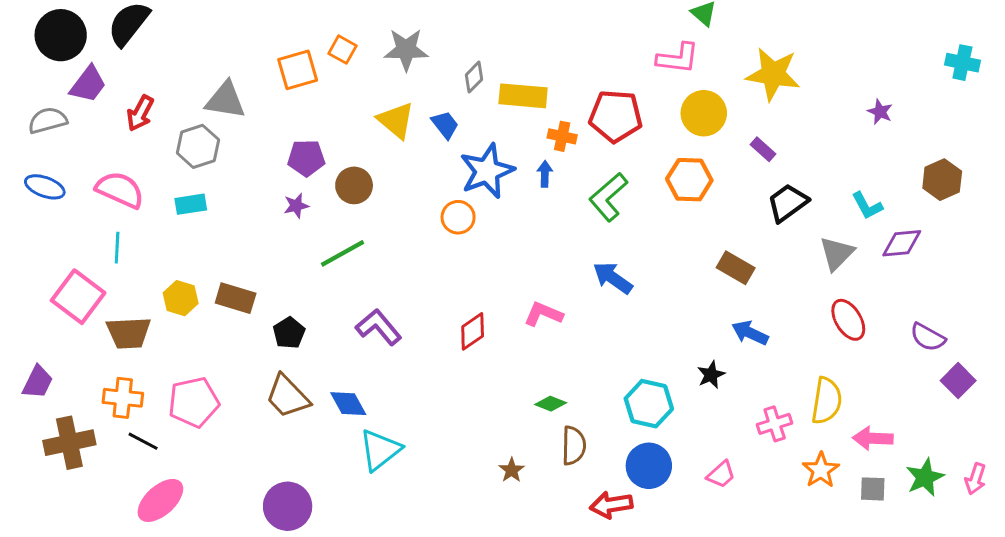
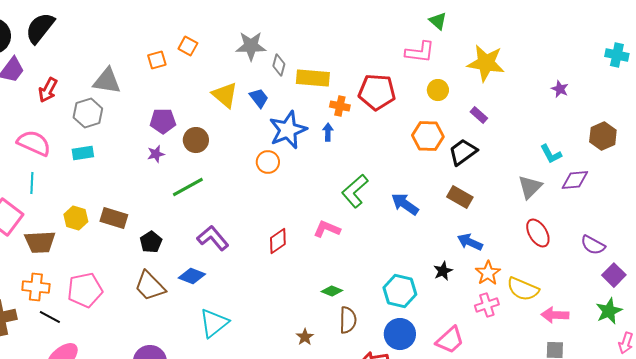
gray star: (406, 50) -> (251, 46), moved
orange square: (298, 70) -> (157, 60), size x0.7
gray diamond: (474, 77) -> (279, 65), turned -30
yellow circle: (704, 113) -> (438, 90), size x0.7
green L-shape: (608, 197) -> (355, 191), moved
black trapezoid: (788, 203) -> (463, 152), moved
blue arrow: (613, 278) -> (405, 204), moved
yellow semicircle: (827, 401) -> (523, 289), turned 104
blue diamond: (348, 404) -> (192, 276), moved, turned -40
orange star: (821, 470) -> (488, 273), moved
pink trapezoid: (721, 474) -> (450, 340), size x1.4
green star: (925, 477) -> (609, 311), moved

